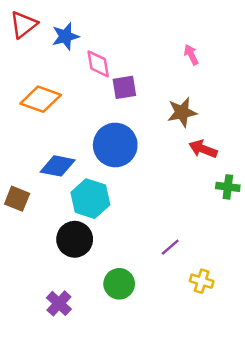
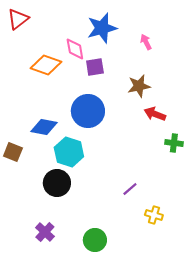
blue star: (65, 36) -> (102, 28), moved, size x1.4
orange diamond: (41, 99) -> (46, 65), moved
green circle: (119, 284) -> (95, 240), moved

